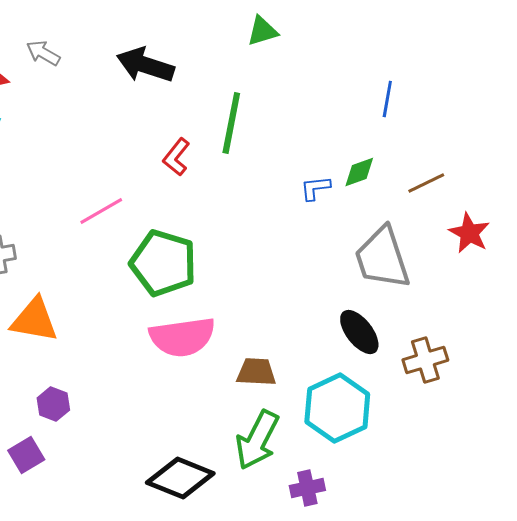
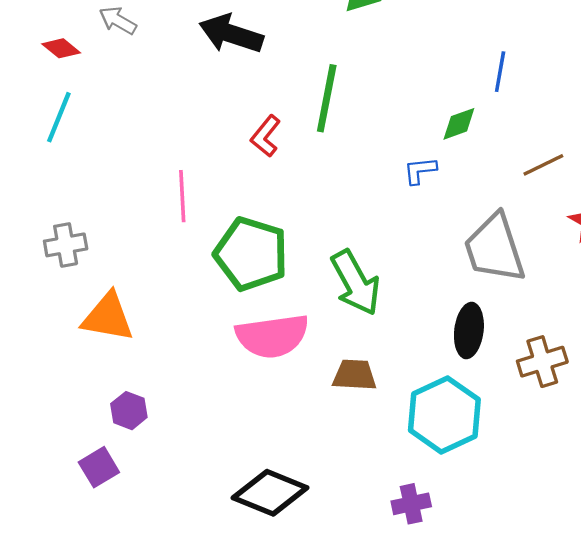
green diamond: (359, 172) -> (459, 124), moved
pink line: (101, 211) -> (182, 196), turned -63
black ellipse: (359, 332) -> (469, 331), turned 45
green arrow: (257, 440) -> (356, 283), moved, turned -56

